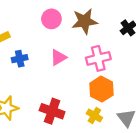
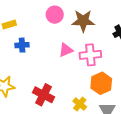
pink triangle: (58, 57) -> (66, 50), moved
orange hexagon: (102, 89) -> (101, 83), moved

